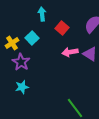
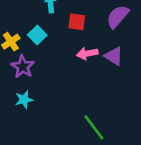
red square: (62, 28) -> (77, 22), turned -32

